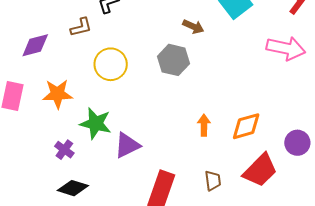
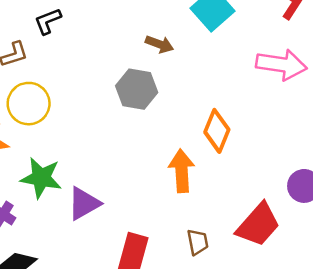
yellow circle: (111, 64) -> (29, 104), moved
orange arrow: (204, 125) -> (182, 171), size x1.5
orange diamond: (246, 126) -> (217, 131), moved, turned -48

